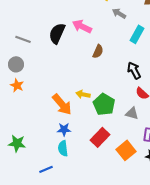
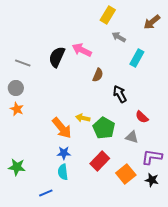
black arrow: (134, 70) -> (120, 94), moved

